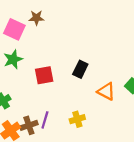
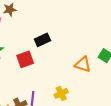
black rectangle: (80, 69) -> (42, 40), moved, turned 49

